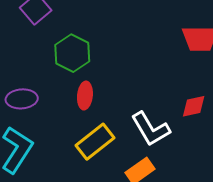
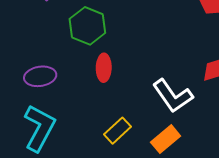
yellow rectangle: (95, 142) -> (117, 131), moved, size x0.7

